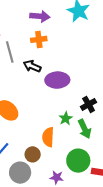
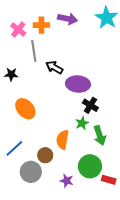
orange cross: (39, 39) -> (41, 25), moved
black cross: (89, 104) -> (90, 105), moved, turned -35

